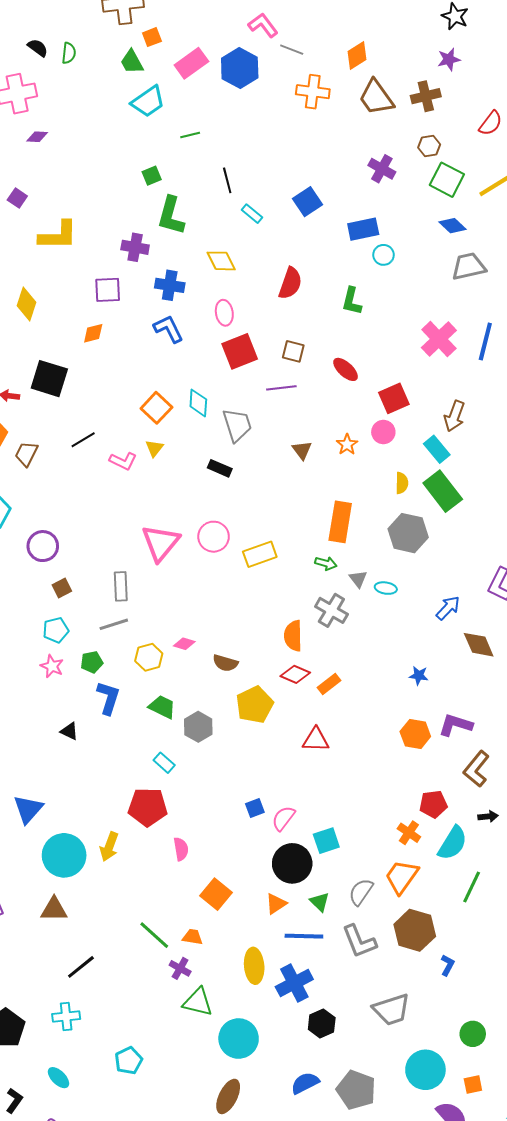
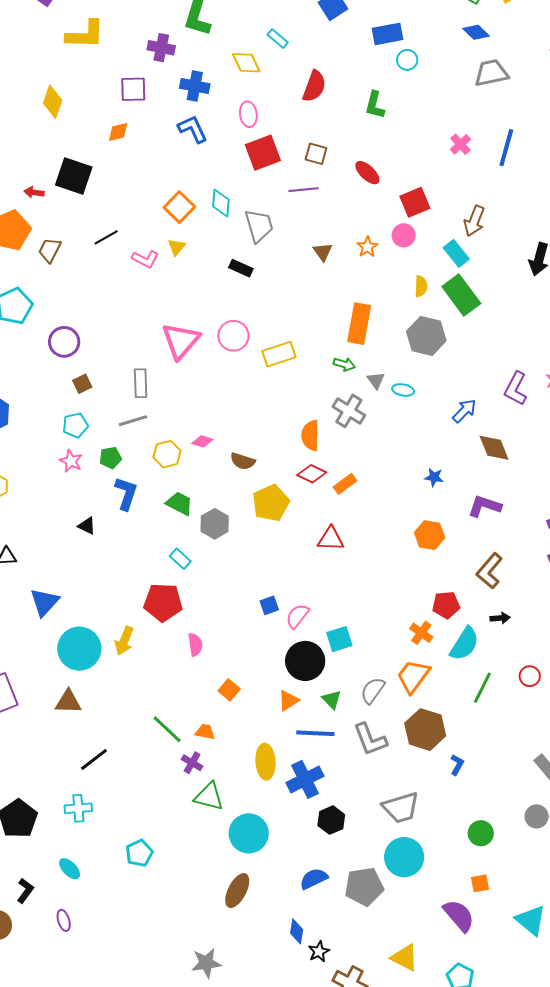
cyan rectangle: (252, 214) -> (278, 39), moved
pink cross: (439, 339) -> (460, 144), size x0.6
purple L-shape: (455, 725) -> (485, 506), moved
orange square: (216, 894) -> (229, 690), size x0.7
cyan circle: (425, 1070) -> (404, 857), moved
gray pentagon: (356, 1090) -> (364, 887), turned -30

